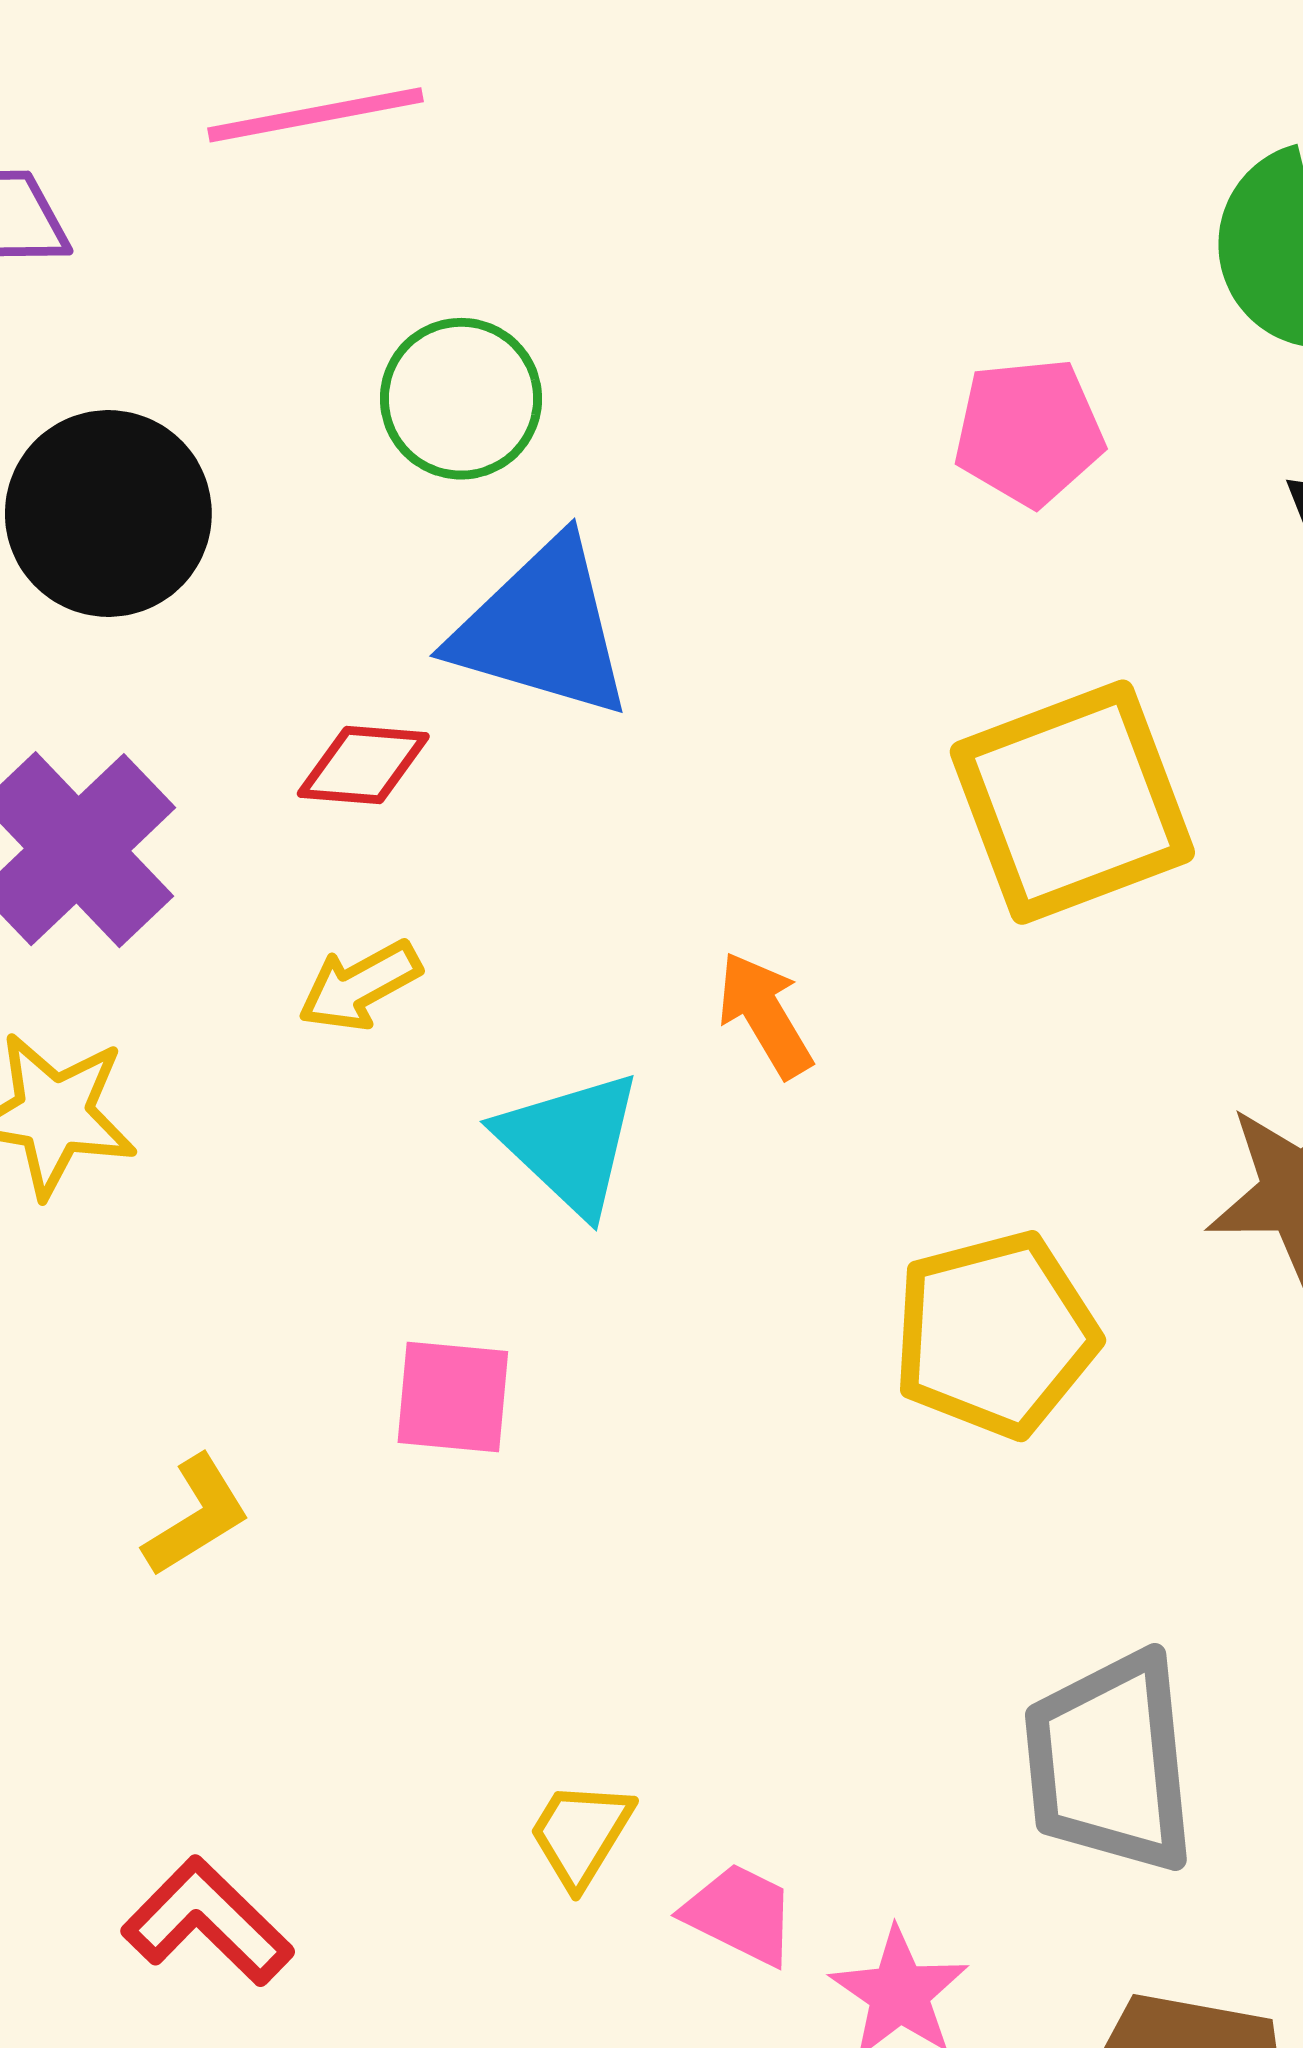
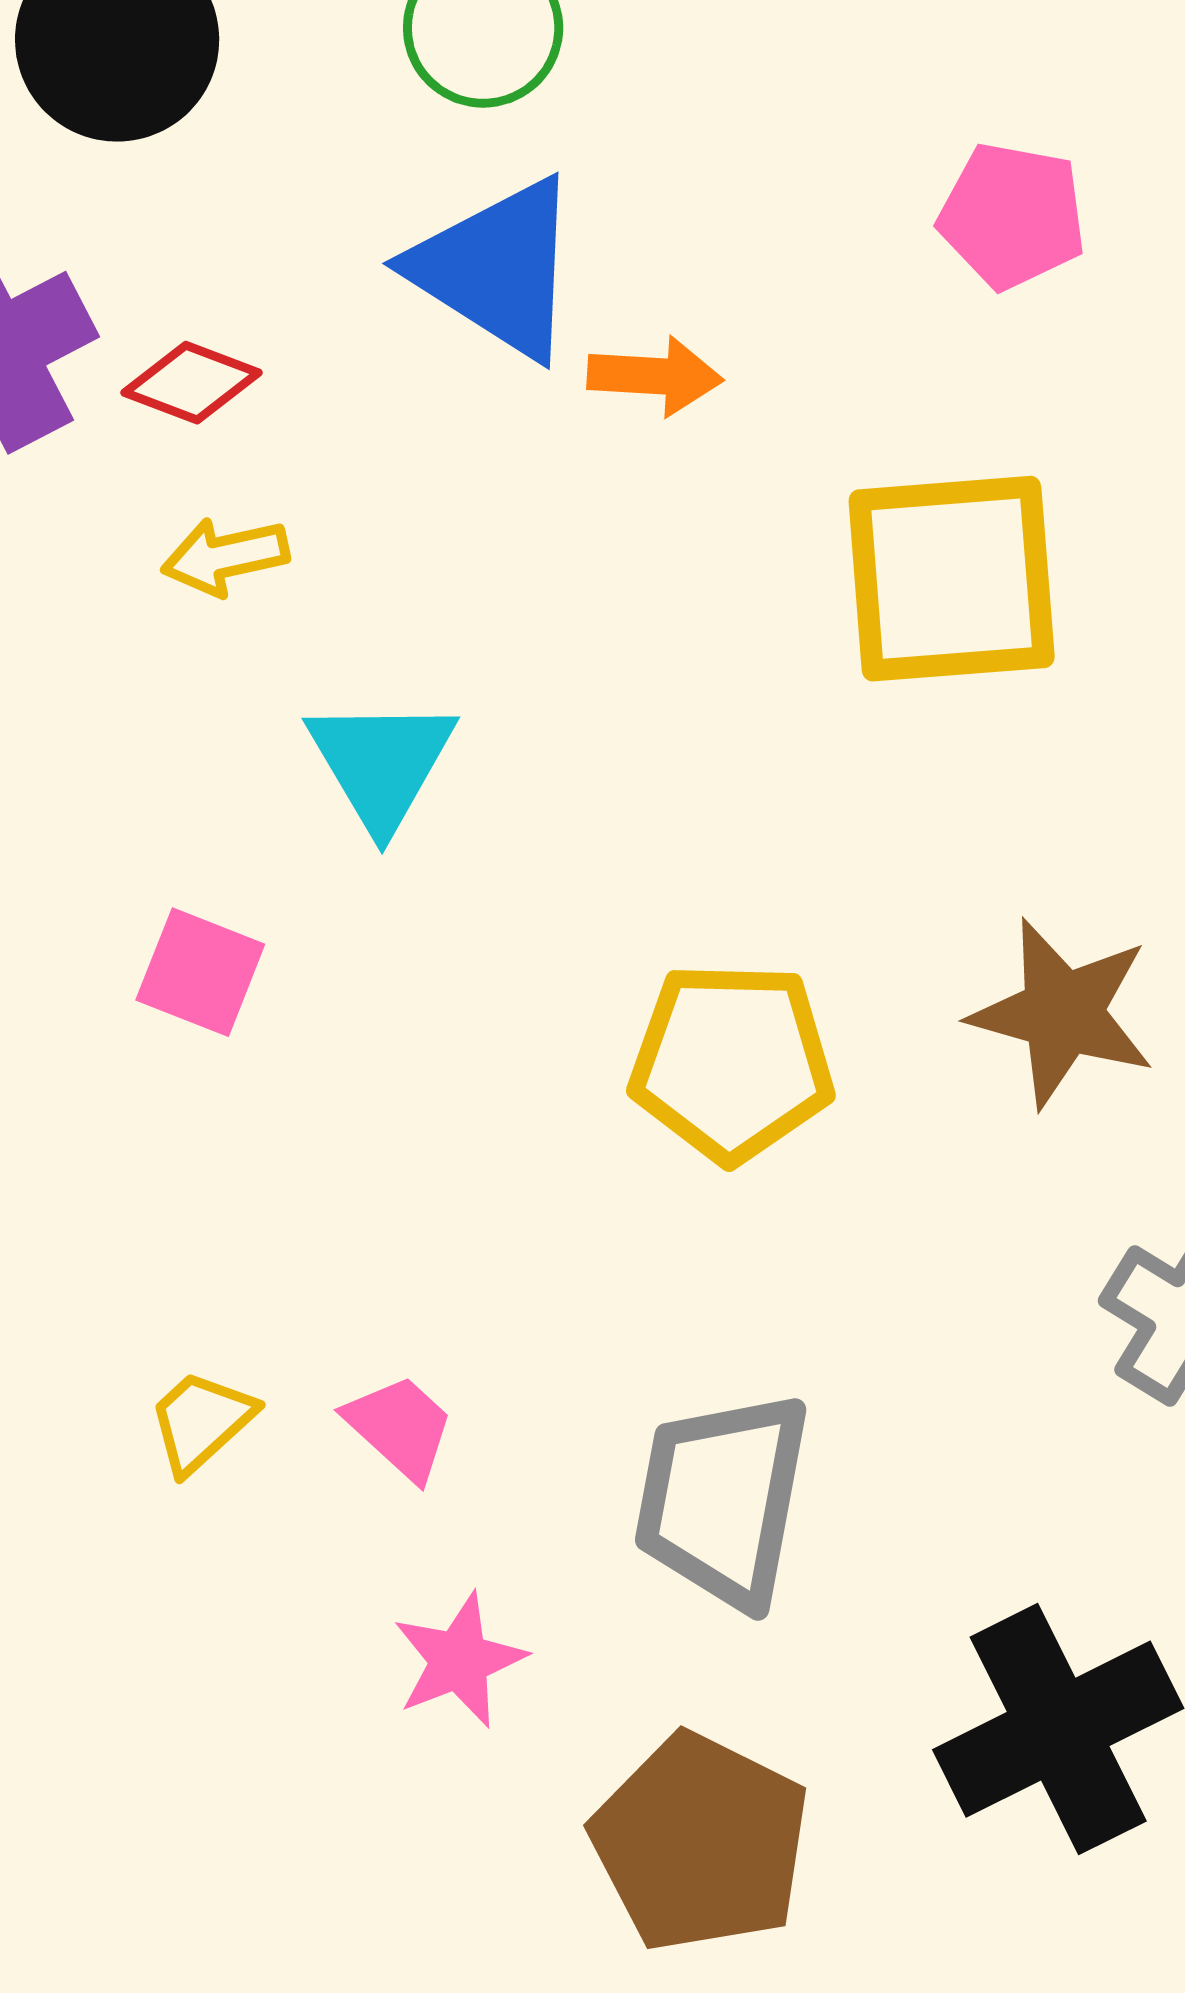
red diamond: (363, 765) -> (192, 383), moved
orange arrow: (765, 1015) -> (655, 376), moved, turned 108
pink trapezoid: (740, 1914) -> (400, 1427), moved

